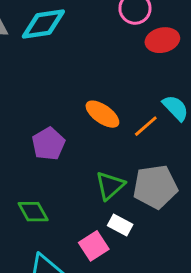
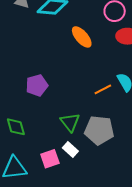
orange ellipse: (102, 114) -> (82, 37), moved
green triangle: (110, 185) -> (70, 122), turned -40

